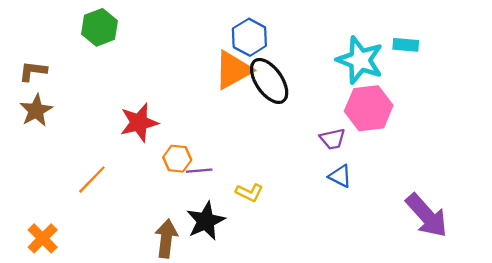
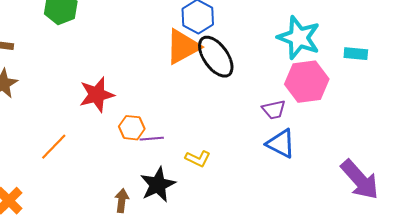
cyan rectangle: (406, 45) -> (356, 54), moved
blue triangle: (340, 176) -> (281, 144), size x1.4
brown arrow: (166, 238) -> (122, 201), size x0.7

